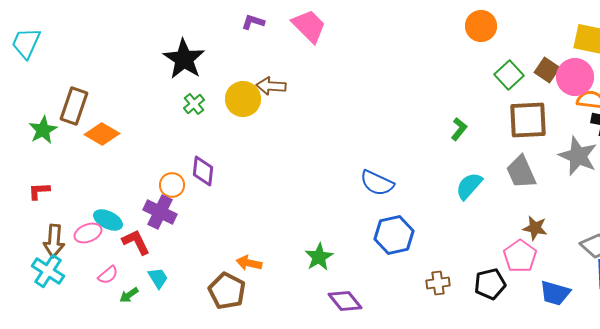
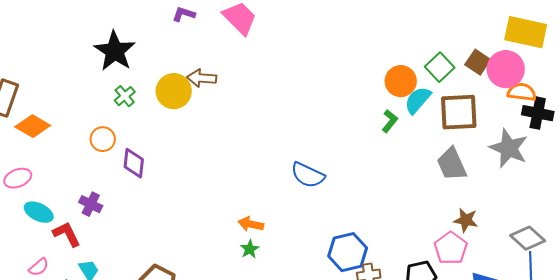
orange circle: (481, 26) -> (401, 81), moved
orange circle: (172, 185) -> (103, 139), moved
cyan semicircle: (469, 186) -> (418, 100), moved
purple cross: (160, 212) -> (91, 204), size x0.7
pink ellipse: (88, 233) -> (18, 178), moved
blue hexagon: (394, 235) -> (348, 252), moved
green star: (319, 257) -> (250, 249), size x0.7
orange arrow: (249, 263) -> (251, 224), moved

